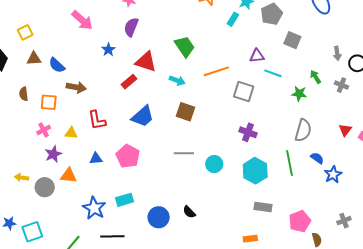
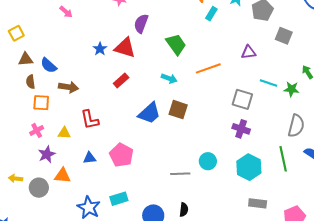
cyan rectangle: (233, 19) -> (211, 14), moved
pink arrow: (82, 20) -> (66, 12), moved, size x0.6
purple semicircle: (131, 27) -> (141, 23), moved
red triangle: (146, 62) -> (125, 48), moved
cyan line: (273, 73) -> (269, 83), moved
gray square: (244, 91) -> (242, 99), moved
brown semicircle: (24, 94) -> (31, 82), moved
blue trapezoid: (143, 116) -> (149, 113), moved
gray line: (184, 153) -> (180, 174), moved
black semicircle: (189, 212) -> (184, 210), turned -128

